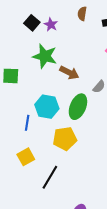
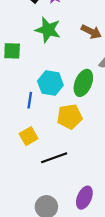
brown arrow: (69, 73) -> (91, 32), moved
black line: (50, 177) -> (54, 158), turned 40

